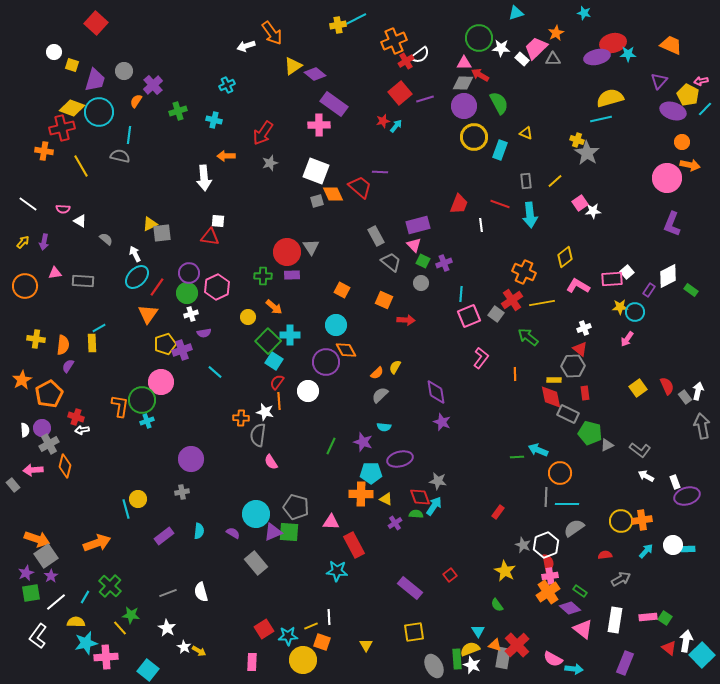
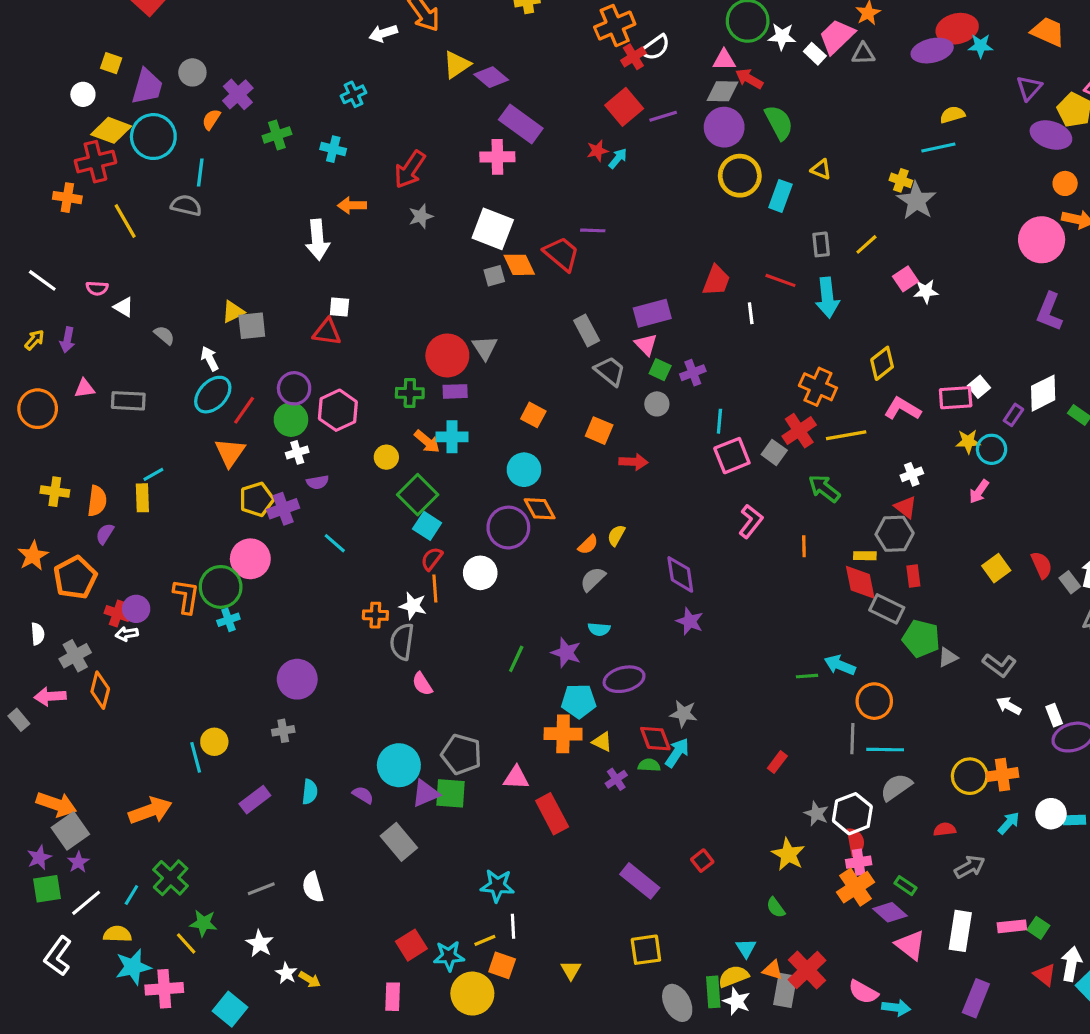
white circle: (54, 52) -> (83, 94), moved
yellow semicircle: (610, 98) -> (952, 115), size x0.6
cyan cross: (290, 335) -> (452, 437), moved
purple circle: (42, 428) -> (136, 609), moved
cyan star: (337, 571) -> (497, 886), moved

